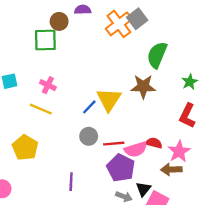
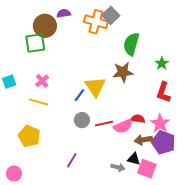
brown circle: (59, 21) -> (45, 26), size x1.5
orange cross: (119, 24) -> (96, 22), turned -30
pink cross: (48, 85) -> (42, 81), turned 32
purple pentagon: (121, 168) -> (163, 142), moved
brown arrow: (171, 169) -> (143, 140), moved
purple line: (71, 182) -> (72, 160), turned 35
black triangle: (143, 189) -> (134, 159), turned -48

